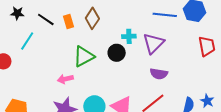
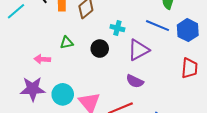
cyan cross: (129, 36) -> (117, 28), moved
green triangle: (84, 56) -> (67, 43), size x0.6

